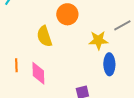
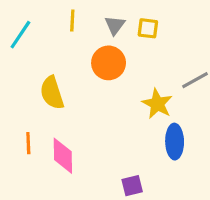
yellow semicircle: (44, 36) -> (52, 93), moved
yellow star: (98, 40) -> (157, 104), turned 30

